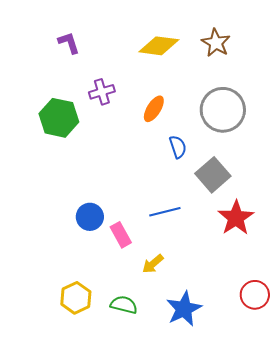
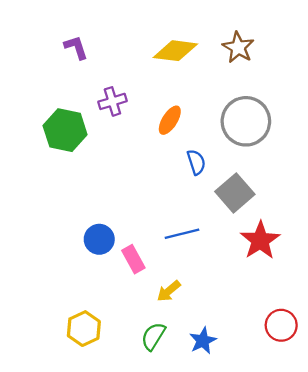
green semicircle: (124, 305) -> (153, 336), moved, turned -72
blue star: (184, 309) -> (203, 341), size x0.7

